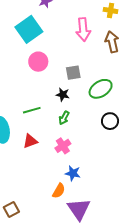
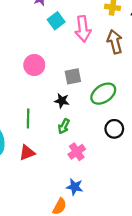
cyan square: (29, 29) -> (56, 21), moved, size x0.6
green line: (32, 110) -> (28, 118), turned -72
pink cross: (63, 146) -> (77, 152), moved

